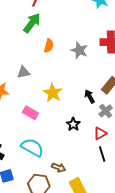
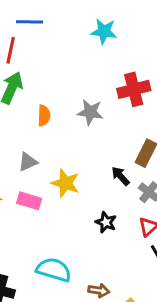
gray triangle: (23, 72) -> (28, 162), moved
pink rectangle: (30, 113) -> (29, 201), moved

